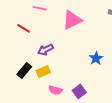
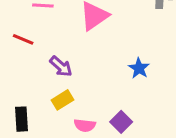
purple arrow: (45, 50) -> (61, 66), turned -105
black rectangle: (24, 71) -> (21, 119), moved, turned -35

